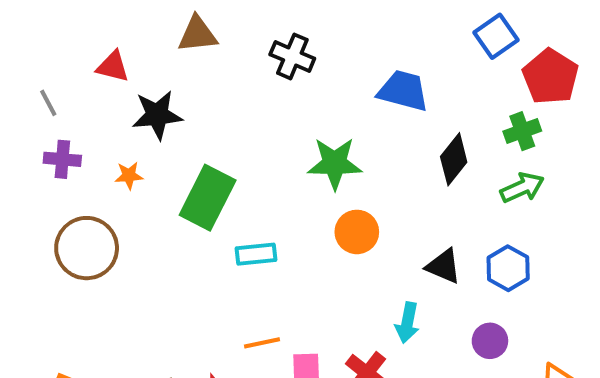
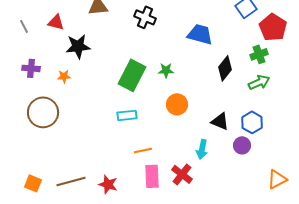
gray line: (48, 103) -> (24, 26), moved
green star: (335, 163) -> (166, 70), size x0.6
green rectangle: (208, 198) -> (132, 75), moved
purple circle: (490, 341) -> (242, 145), moved
orange line: (262, 343) -> (143, 150), moved

